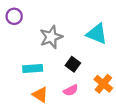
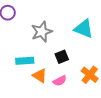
black square: (73, 64) -> (62, 57), turned 32
orange triangle: (40, 95) -> (40, 76), moved

